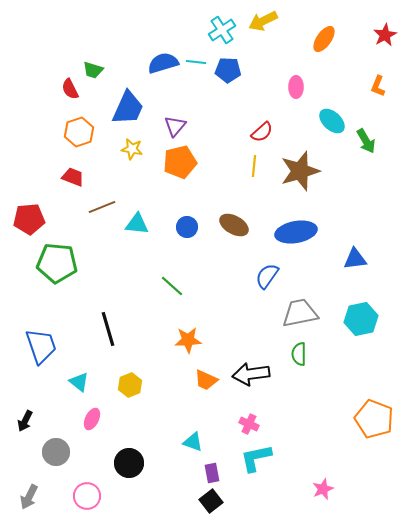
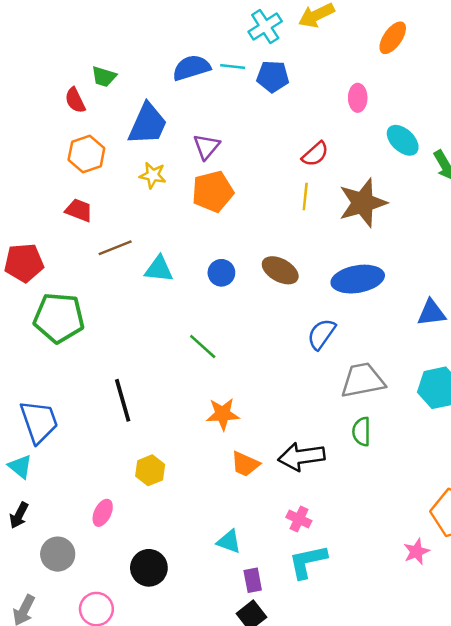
cyan triangle: (79, 382) -> (20, 467), moved
pink star: (323, 489) -> (416, 552), moved

